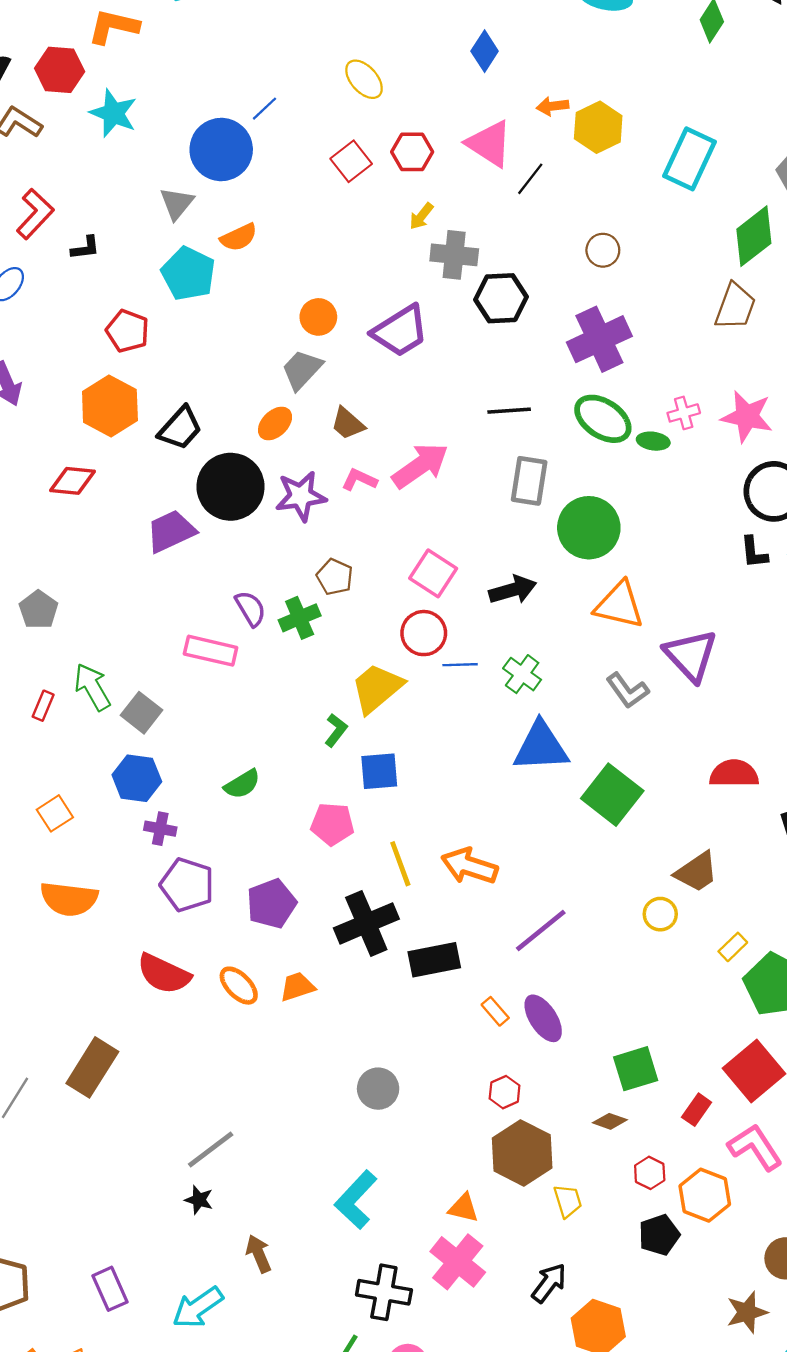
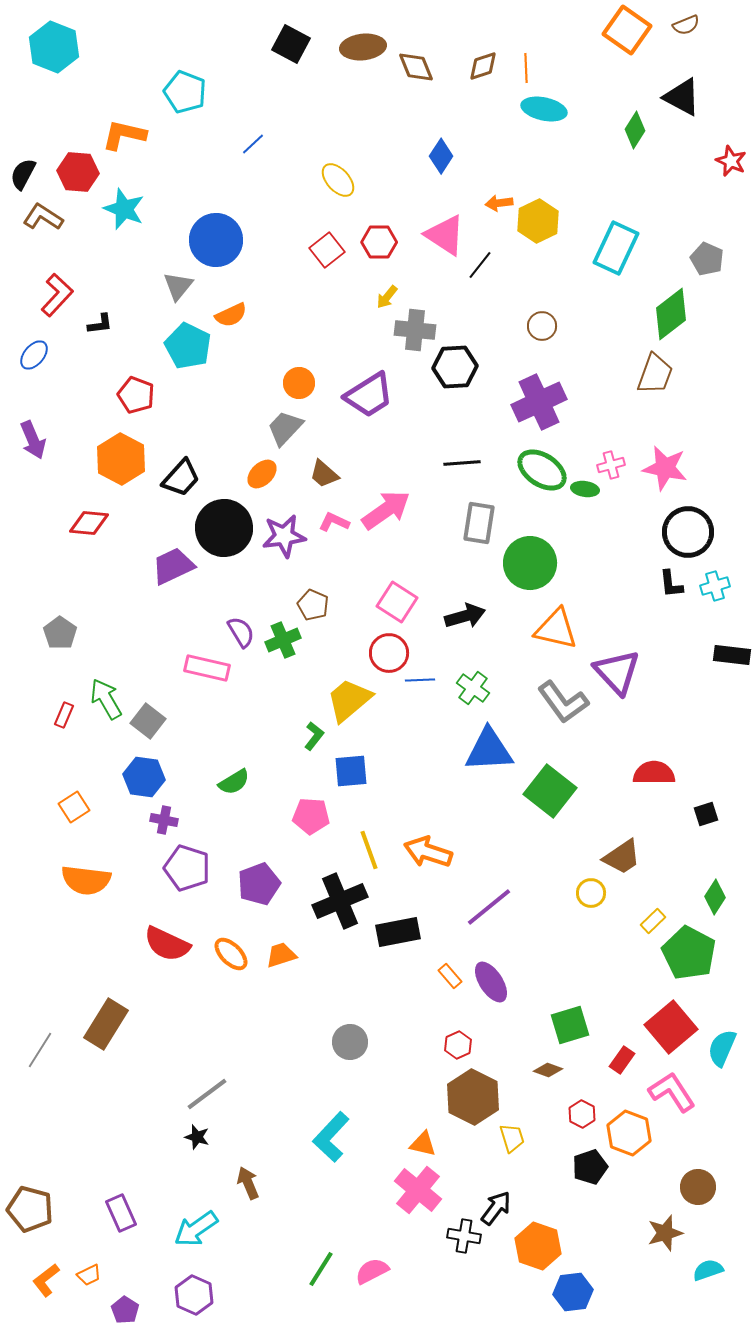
blue line: (264, 109) -> (253, 144), moved
gray L-shape: (627, 690) -> (563, 702), size x1.4
black cross: (384, 1292) -> (464, 1236), moved, size x0.7

